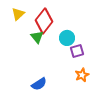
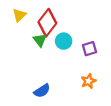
cyan circle: (67, 38) -> (64, 41), moved
purple square: (77, 51) -> (90, 49), moved

